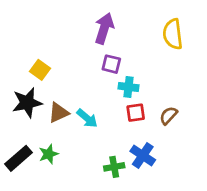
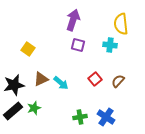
cyan cross: (128, 87) -> (110, 45), moved
black star: (27, 103) -> (14, 85), moved
red square: (136, 113) -> (95, 79), turned -32
blue cross: (143, 155) -> (106, 117), moved

